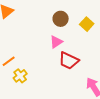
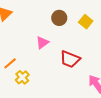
pink triangle: (56, 42) -> (42, 42), moved

